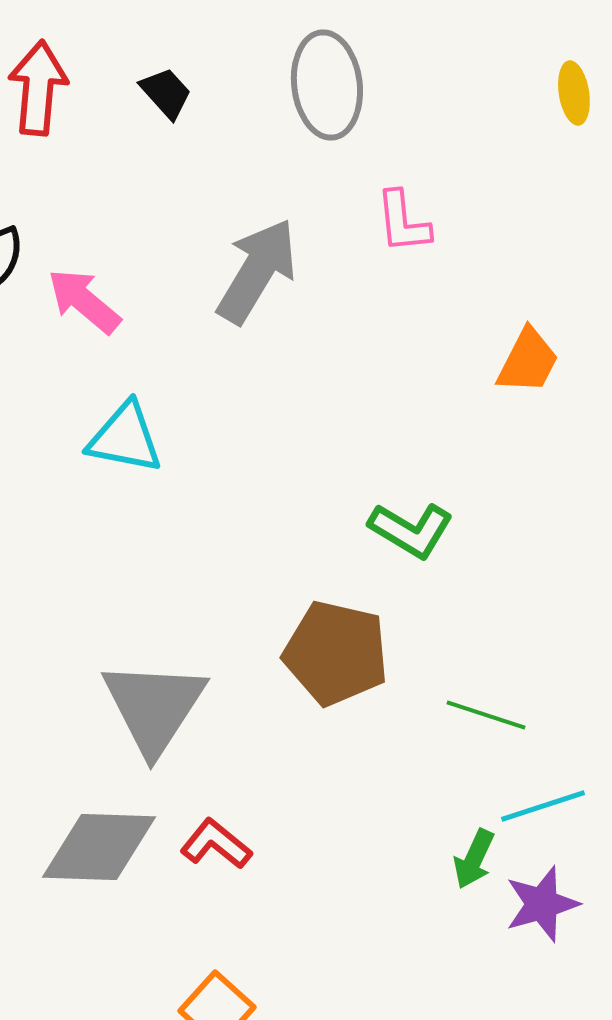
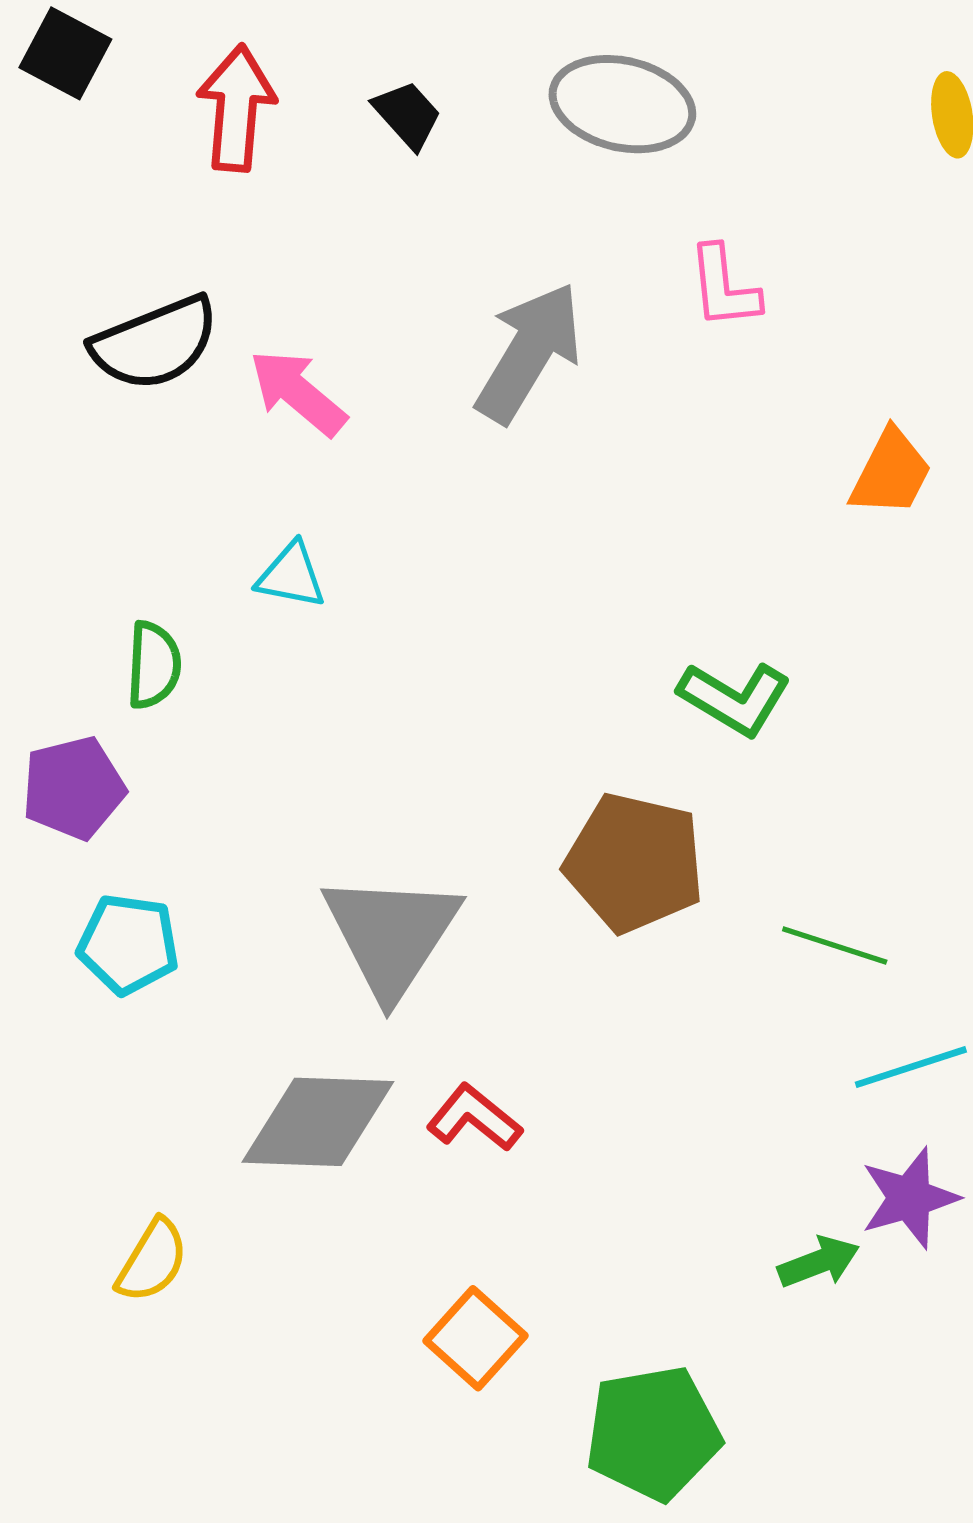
gray ellipse: (327, 85) -> (622, 104), turned -70
cyan triangle: (125, 438) -> (291, 576), moved, size x0.7
green arrow: (474, 859) -> (819, 1262), moved, turned -136

